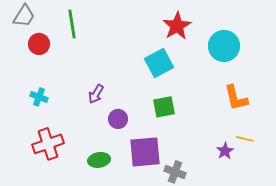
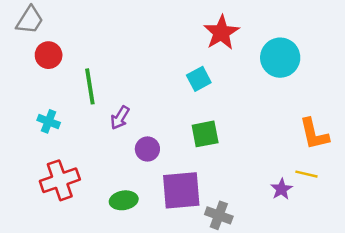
green line: (72, 24) -> (90, 86), moved
cyan square: (159, 63) -> (199, 79), size x0.7
orange L-shape: (236, 98) -> (314, 134), moved

